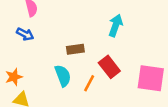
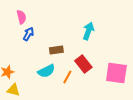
blue arrow: (25, 34) -> (28, 34), moved, turned -88
cyan semicircle: (63, 76) -> (46, 71), turned 84

